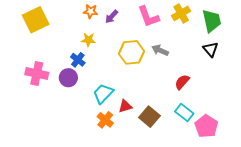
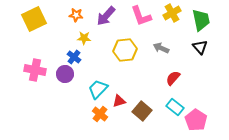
orange star: (90, 11) -> (76, 15), moved
purple arrow: (112, 17) -> (106, 16), size x1.5
gray arrow: (160, 50) -> (161, 48), moved

